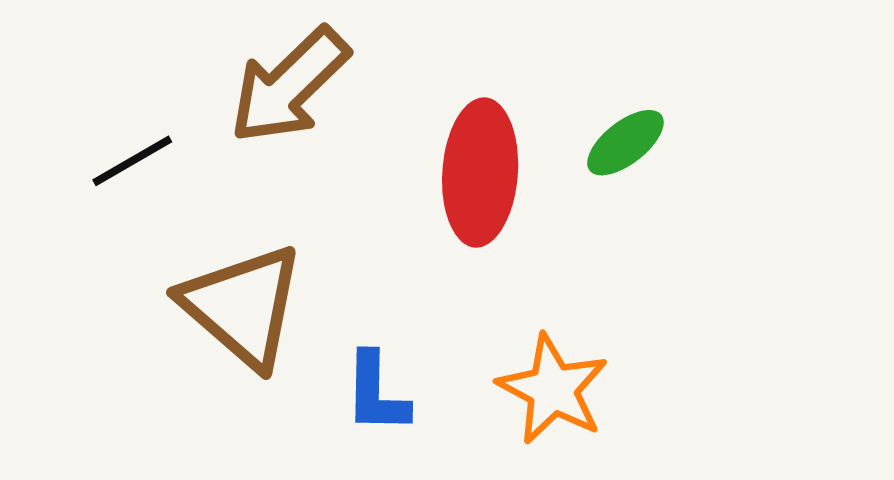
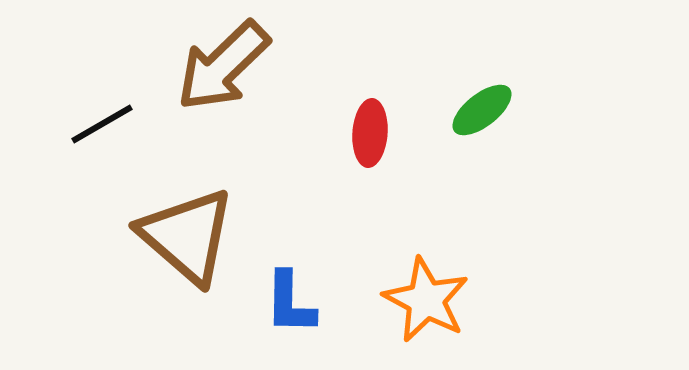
red ellipse: (480, 173) -> (370, 133), size x0.6

